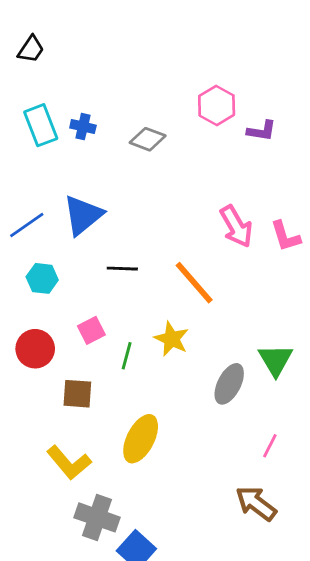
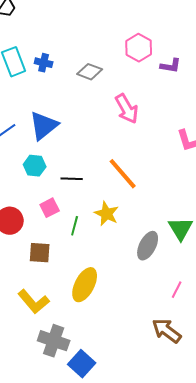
pink arrow: (236, 226) -> (127, 109), moved
black line: (122, 269) -> (72, 179), moved
cyan hexagon: (42, 278) -> (35, 166), moved

